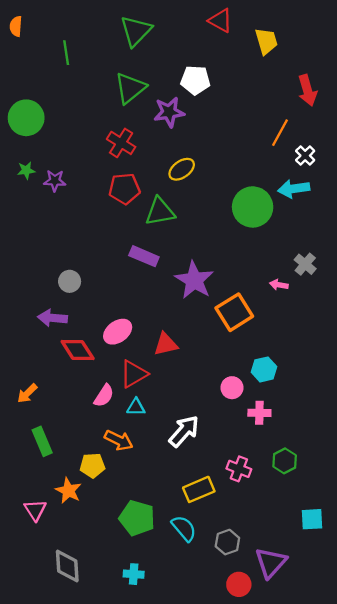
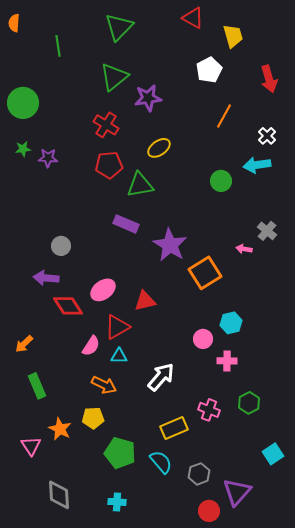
white pentagon: (195, 80) -> (209, 70), moved, turned -30
orange line: (280, 133) -> (224, 116), moved
green circle: (253, 207) -> (221, 181), size x0.6
yellow pentagon: (92, 465) -> (93, 418), moved
cyan square: (312, 519) -> (273, 454), turned -30

